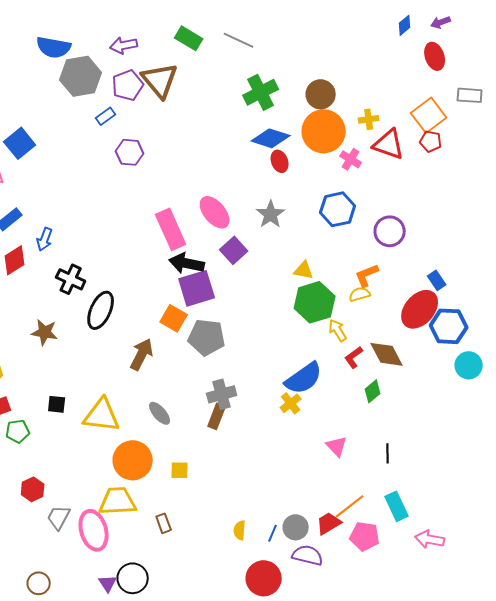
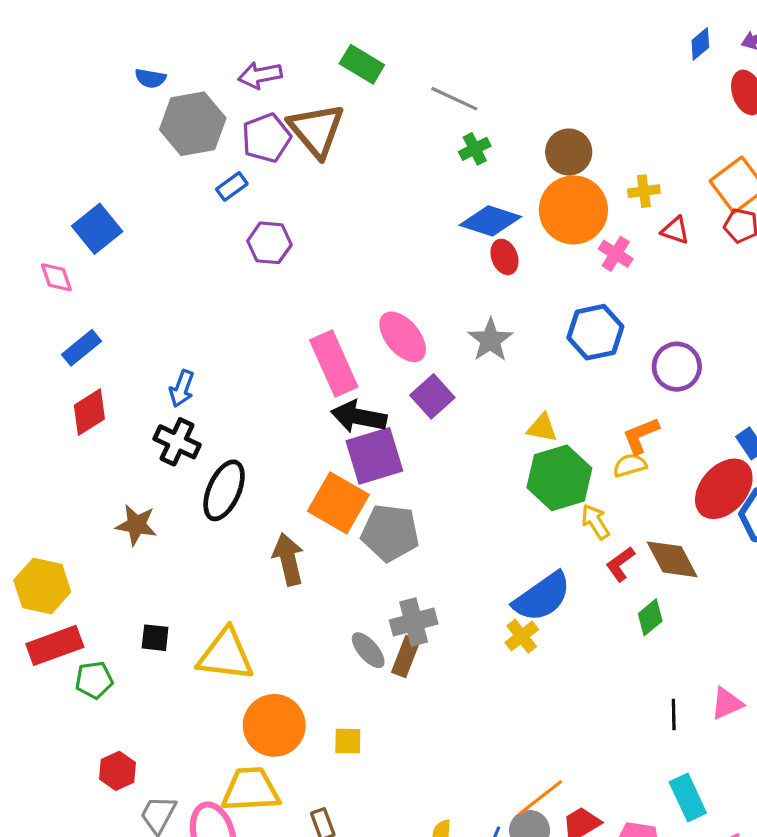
gray line: (239, 40) -> (454, 99), moved
blue semicircle: (54, 47) -> (150, 78), size x0.6
green cross: (261, 92) -> (475, 149), size x0.6
red triangle: (389, 144) -> (675, 230), size x0.6
blue arrow: (45, 239) -> (182, 389), moved
orange square: (174, 318) -> (338, 503), size x1.4
brown arrow: (142, 354) -> (288, 559), turned -40
gray ellipse: (160, 413) -> (368, 650), moved
pink triangle: (337, 446) -> (727, 703), moved, turned 50
orange line: (350, 506) -> (541, 797), moved

